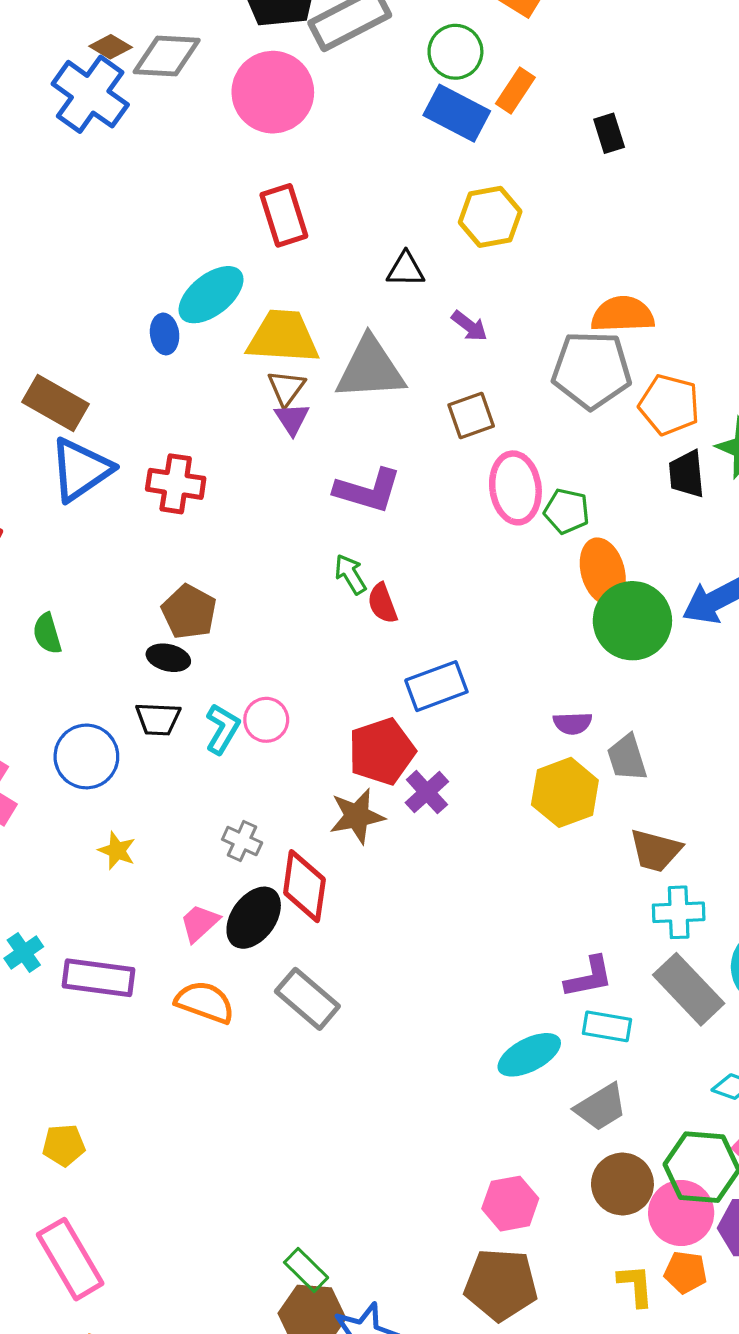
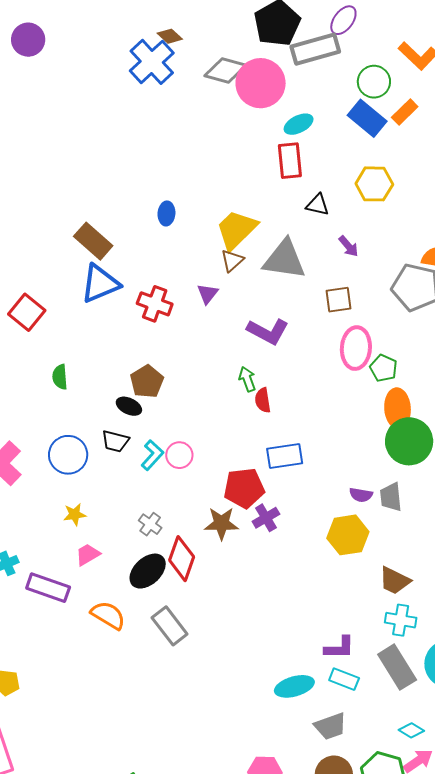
gray diamond: (167, 56) -> (225, 70), moved
red rectangle: (284, 215) -> (290, 161), moved
cyan ellipse: (211, 295) -> (299, 124), moved, size x0.7
yellow trapezoid: (283, 337) -> (236, 230), turned -60
purple triangle: (292, 419) -> (208, 294), moved
gray trapezoid: (627, 758) -> (391, 497), moved
yellow star: (117, 851) -> (75, 514), turned 30
pink trapezoid: (199, 923) -> (88, 555), moved

